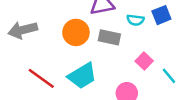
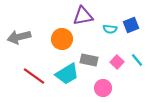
gray rectangle: (109, 37) -> (89, 60), moved
cyan line: (169, 76) -> (137, 60), moved

